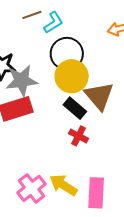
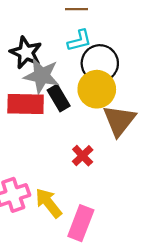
cyan L-shape: (53, 22) -> (79, 41), moved
black rectangle: (75, 108) -> (59, 98), moved

